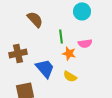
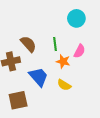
brown semicircle: (35, 19) -> (28, 44), moved
pink semicircle: (85, 43) -> (79, 51), turned -56

